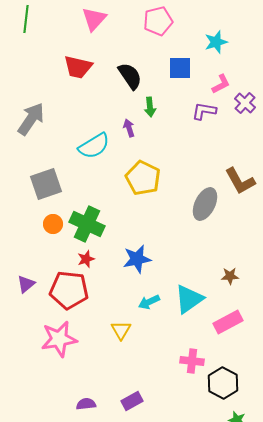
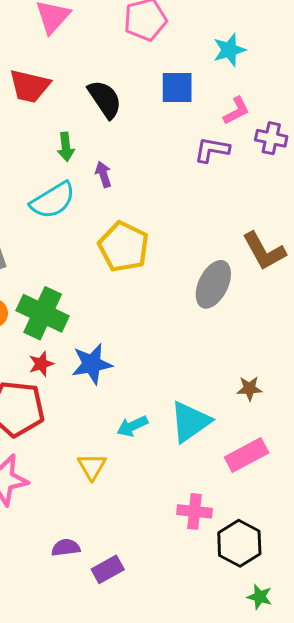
purple cross: (245, 103) -> (271, 138), turned -30
green arrow: (150, 107) -> (66, 147), moved
blue star: (137, 259) -> (92, 364), moved
purple semicircle: (86, 404) -> (66, 548), moved

